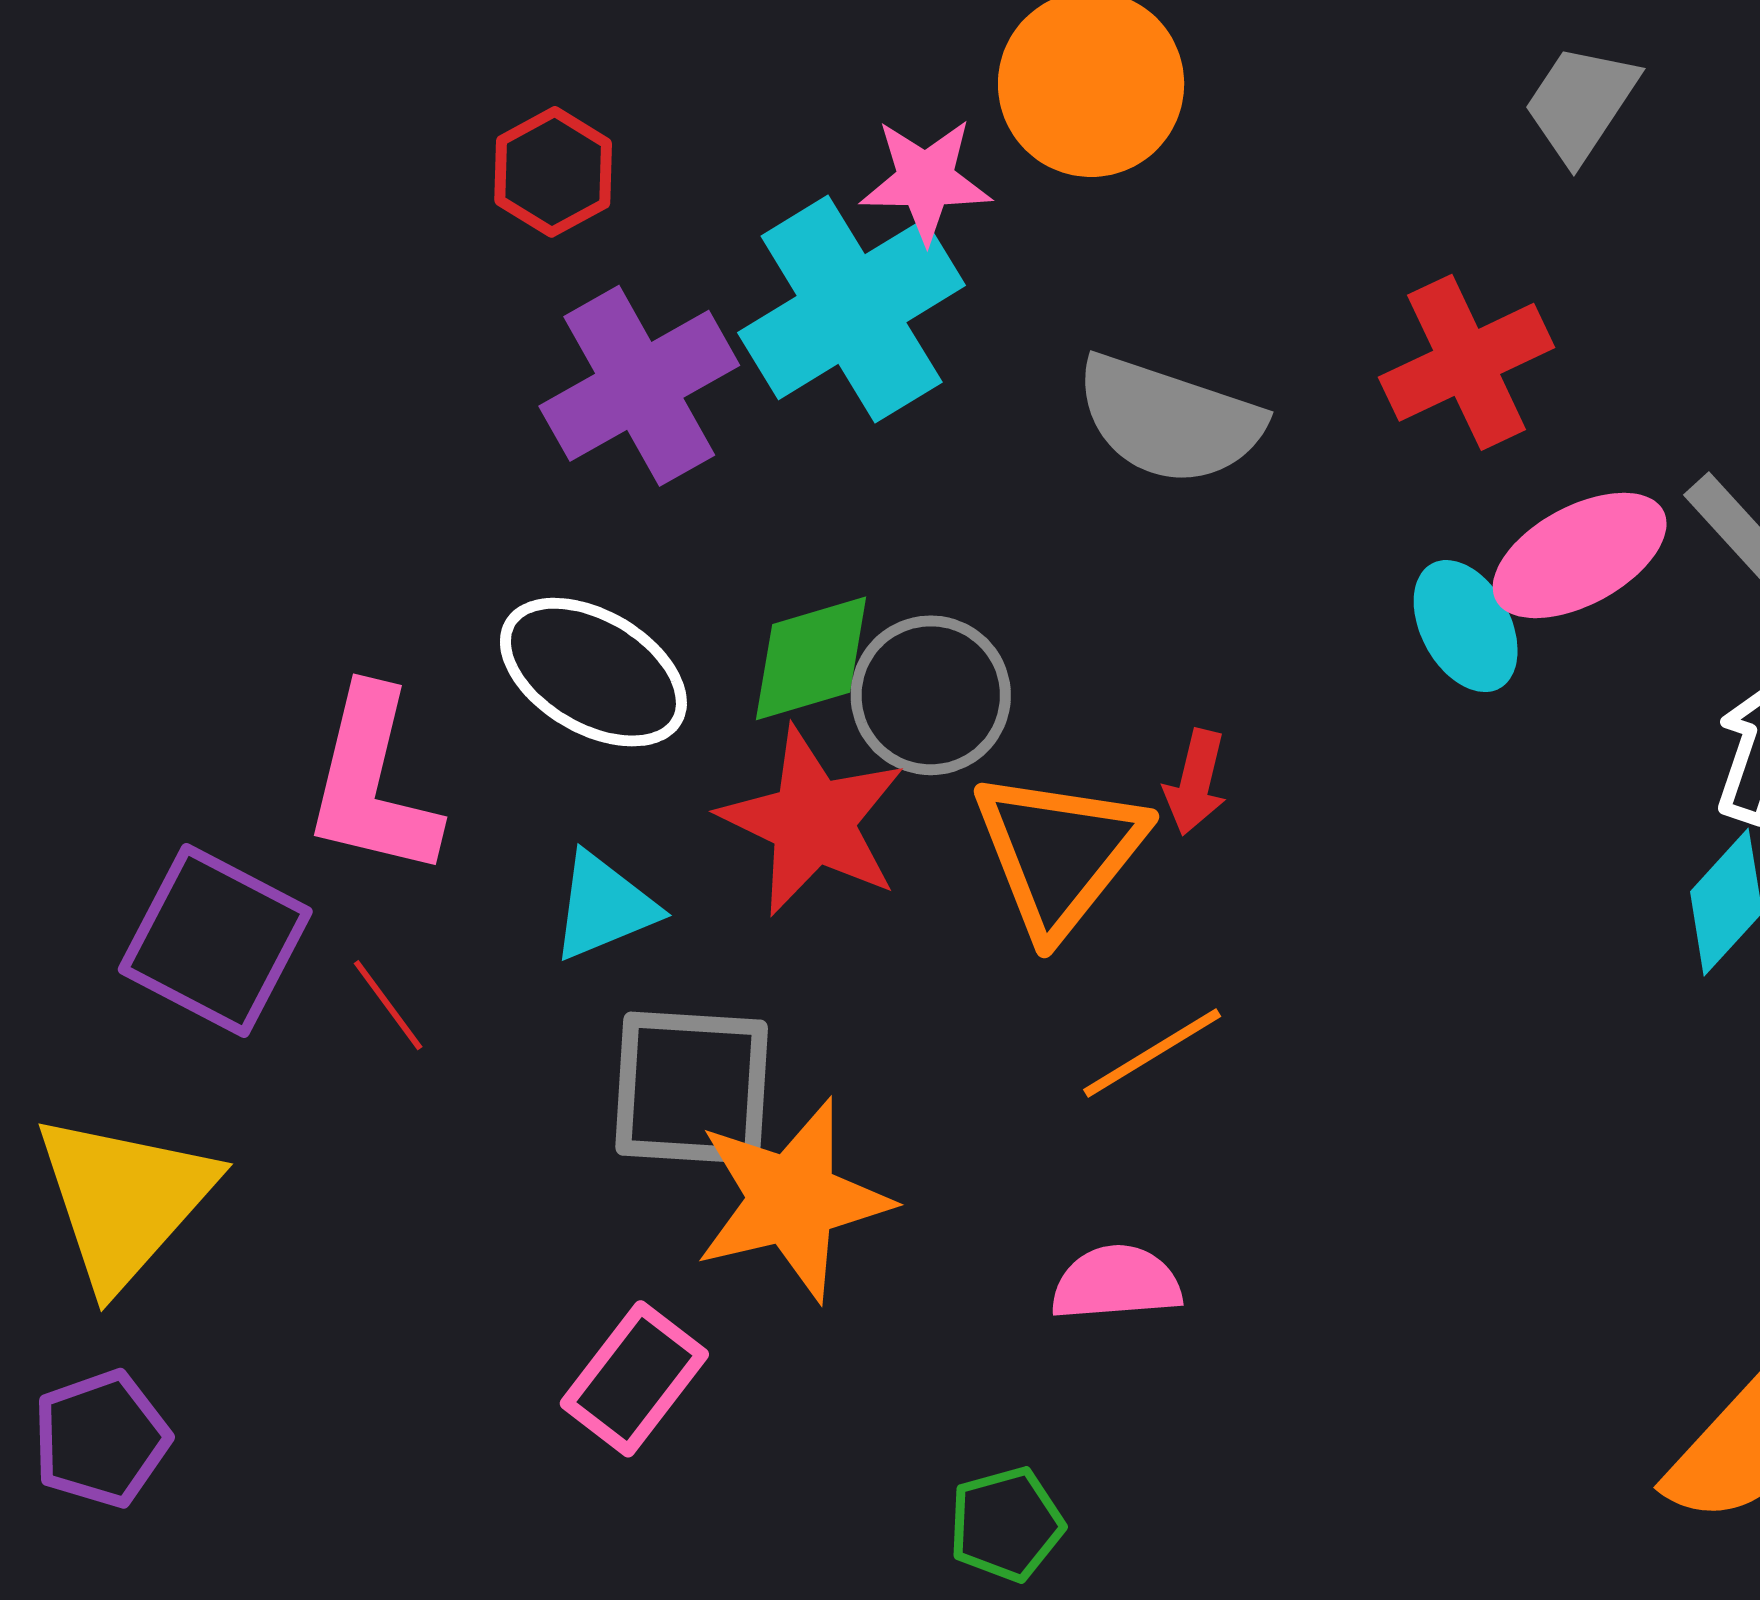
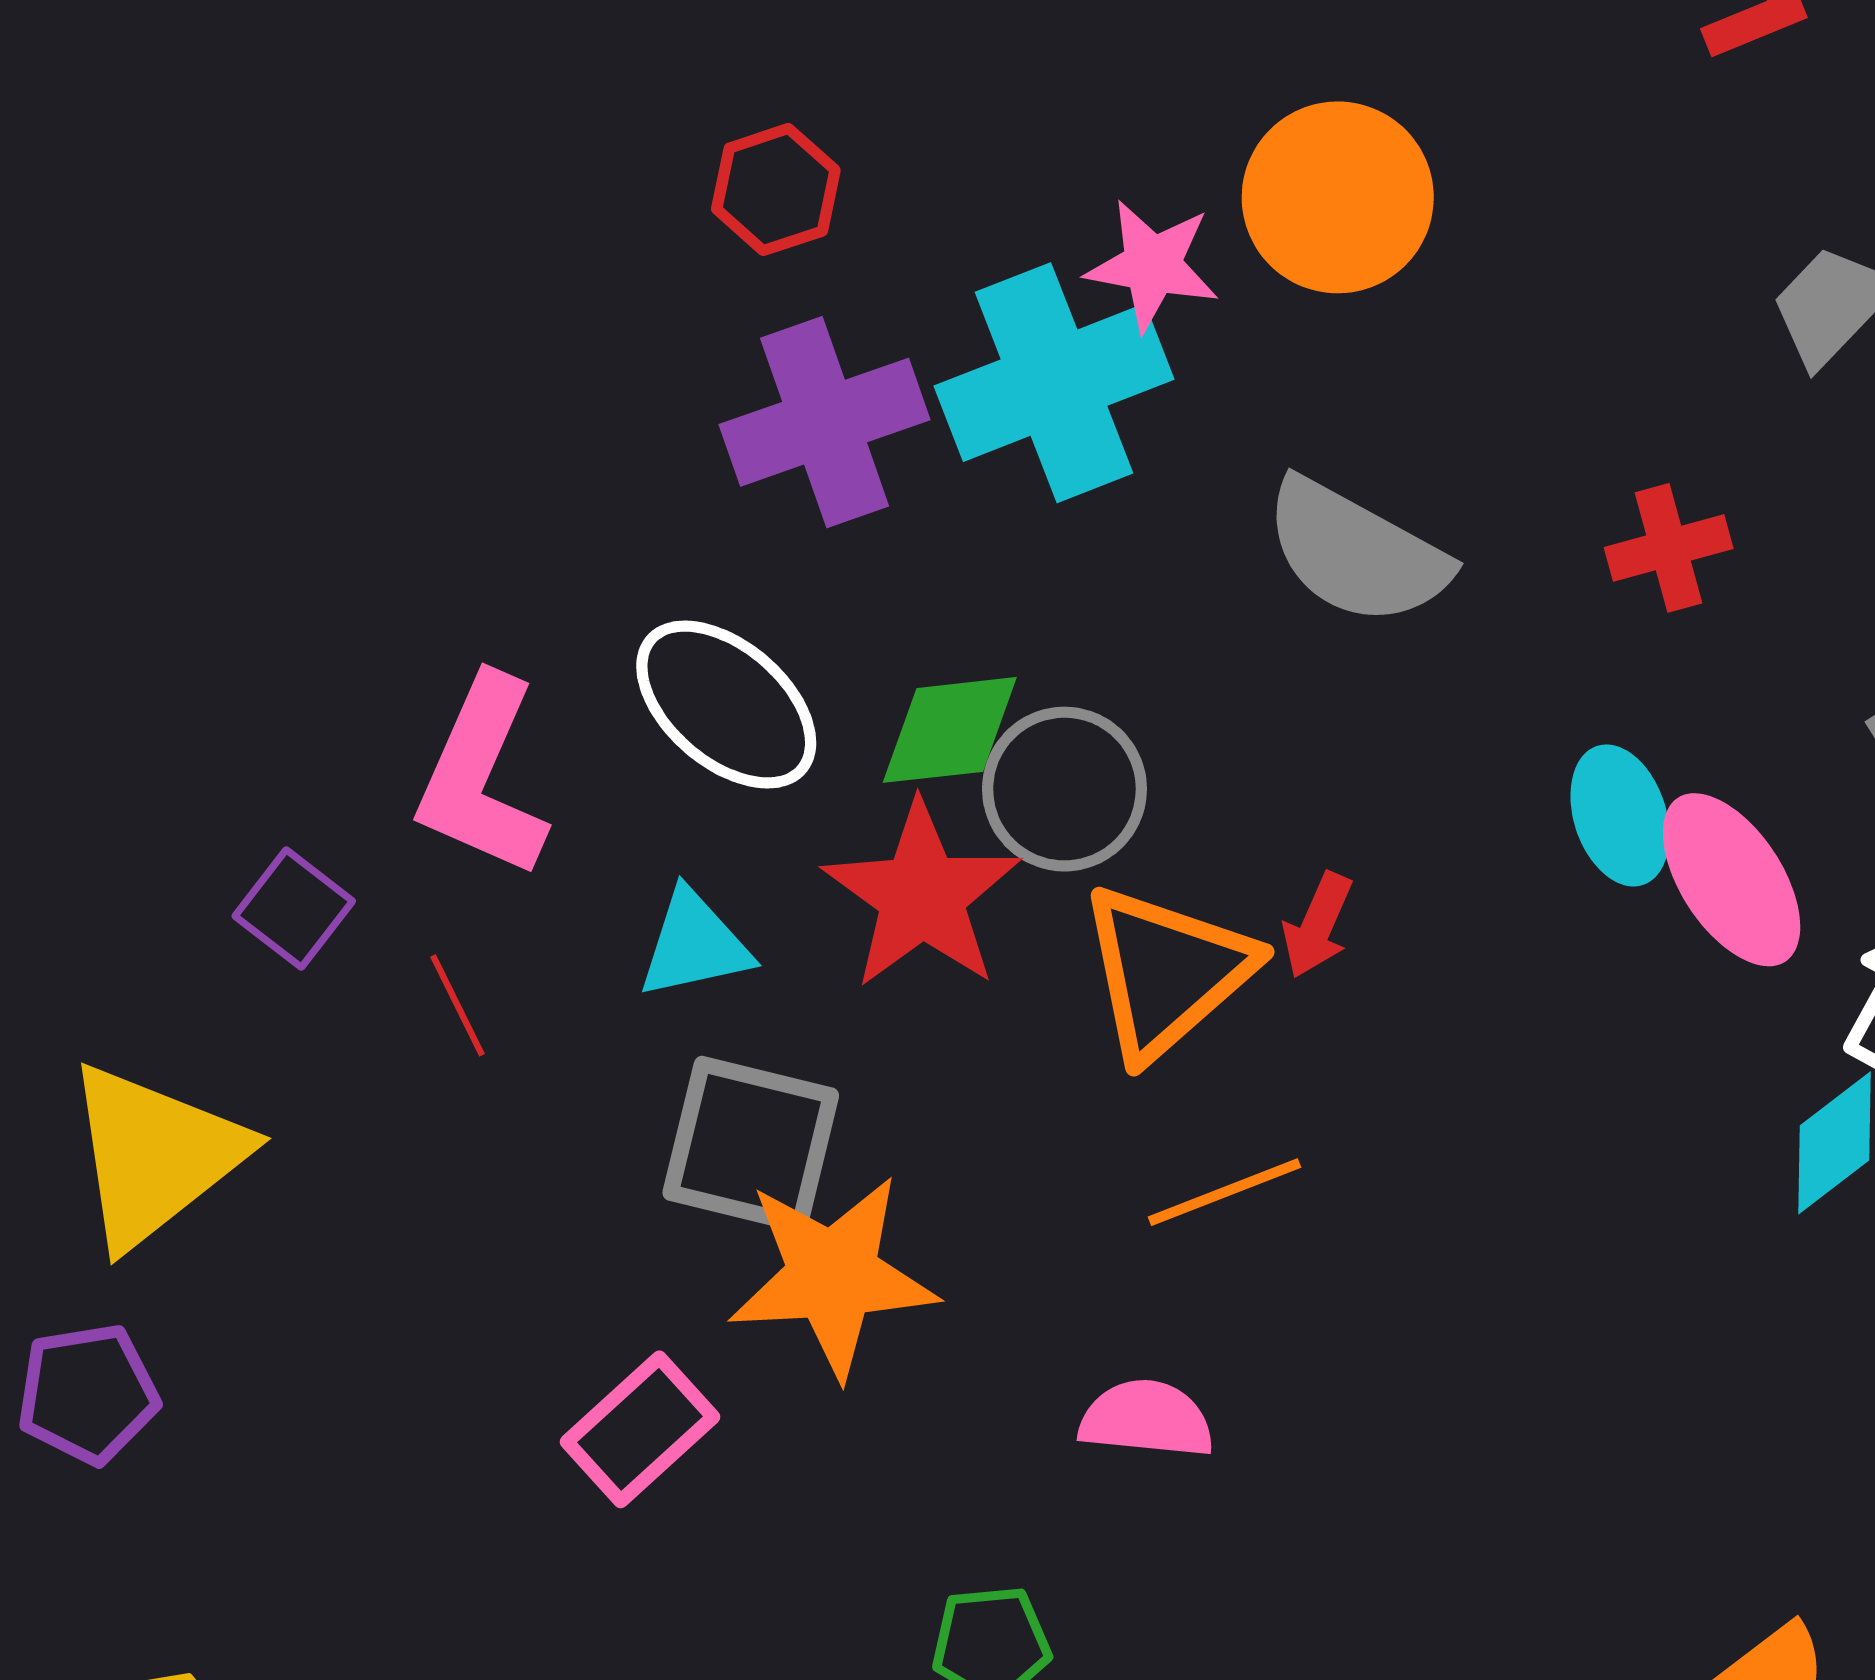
red cross: (1467, 362) -> (1669, 548), size x0.7
pink ellipse: (1580, 555) -> (1732, 880), moved, turned 75
purple square: (215, 940) -> (294, 909), size x0.6

